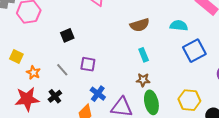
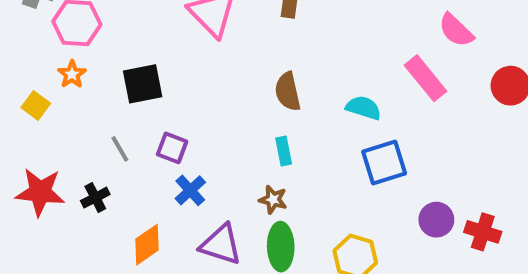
brown semicircle: (140, 25) -> (288, 92), turned 84
black square: (67, 35) -> (143, 84), size x1.5
orange star: (33, 73) -> (72, 74), moved
blue cross: (98, 94) -> (190, 190), moved

